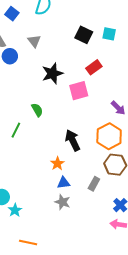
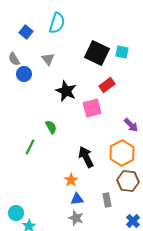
black square: (84, 35) -> (97, 53), size x1.4
black star: (52, 73) -> (66, 91), turned -30
gray rectangle: (94, 184) -> (107, 200), turned -40

